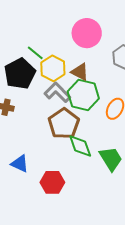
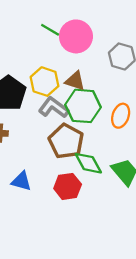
green line: (35, 53) -> (50, 30), moved
blue triangle: (20, 164) -> (21, 181), moved
red hexagon: (52, 182) -> (68, 186), moved

